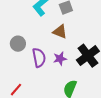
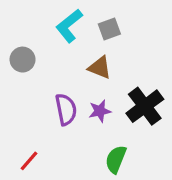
gray circle: (18, 44) -> (23, 60), moved

